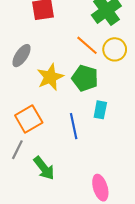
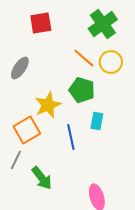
yellow star: (50, 77) -> (48, 105), moved

